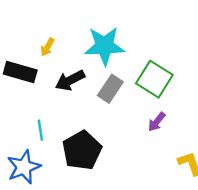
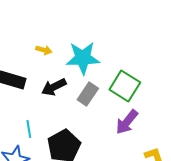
yellow arrow: (47, 47) -> (44, 50), moved, turned -105
purple arrow: (157, 122) -> (127, 122), size x1.5

